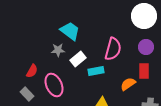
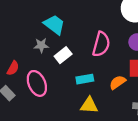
cyan rectangle: (96, 71) -> (85, 79), moved

